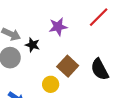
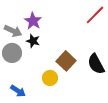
purple star: (58, 27) -> (33, 21), moved, turned -30

